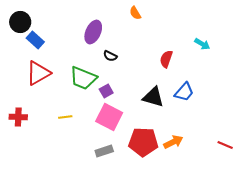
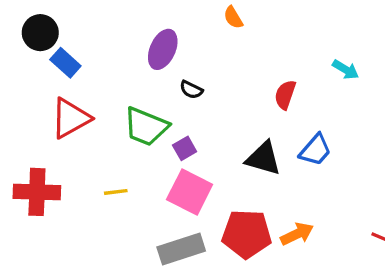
red cross: (18, 117) -> (37, 192), size x1.5
gray rectangle: (104, 151) -> (181, 249), size x1.5

